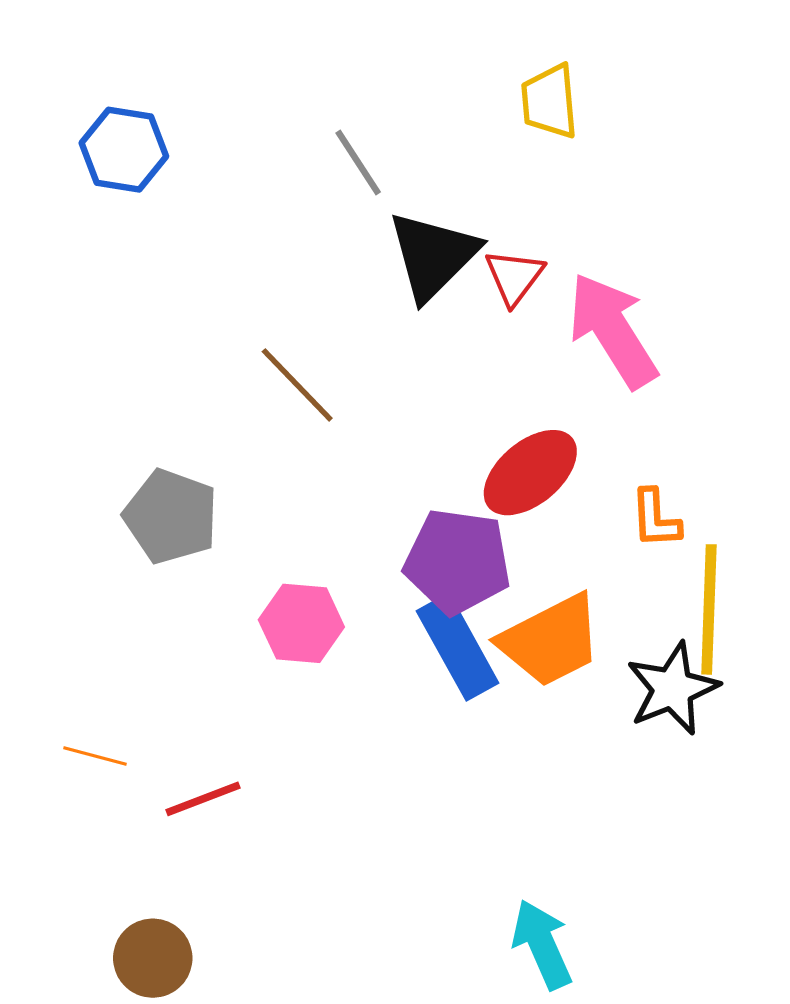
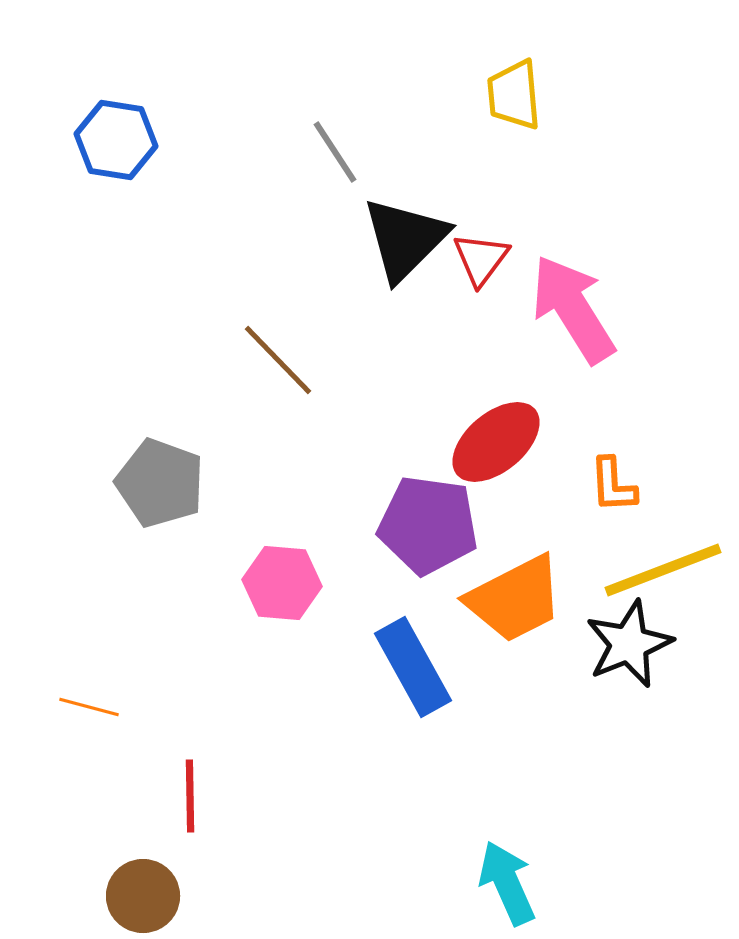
yellow line: (709, 609) -> (663, 570), turned 67
blue rectangle: (458, 647) -> (413, 667), moved
red line: (203, 799) -> (190, 796), moved, turned -70

